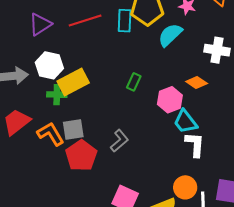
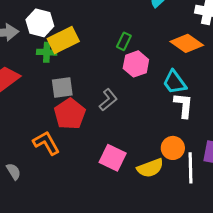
orange diamond: (197, 83) -> (187, 43), size x1.5
pink hexagon: (170, 100) -> (136, 64), moved
orange L-shape: (51, 134) -> (46, 143), moved

